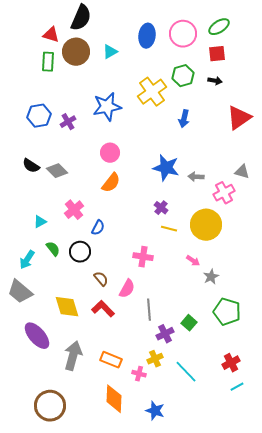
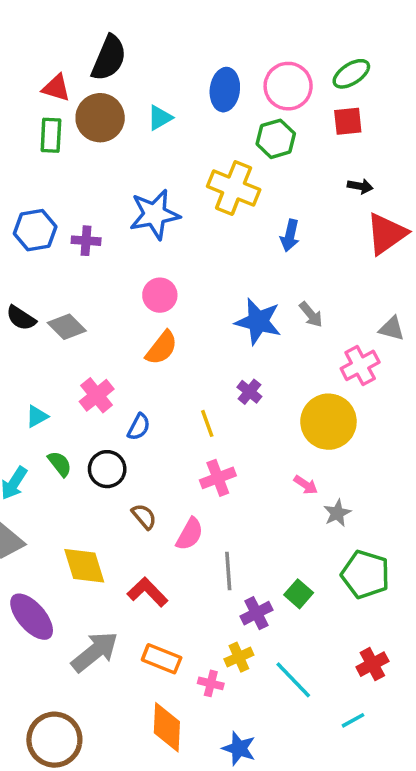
green hexagon: (183, 76) -> (276, 139), moved
black arrow: (215, 81) -> (360, 186), moved
yellow cross: (152, 92) -> (234, 188), turned -32
purple cross: (68, 122) -> (86, 241), turned 35
gray arrow: (196, 177) -> (311, 314), moved, turned -133
yellow line: (169, 229) -> (207, 423), moved, turned 56
pink cross: (143, 257) -> (218, 478), turned -30
red L-shape: (103, 309) -> (148, 592), moved
gray arrow: (73, 356) -> (95, 652), turned 36
cyan line: (237, 387) -> (353, 720), moved

